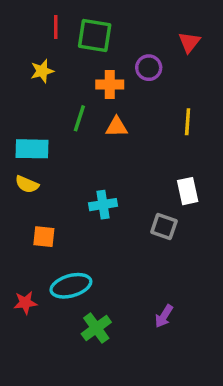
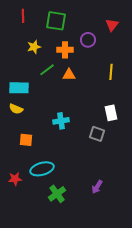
red line: (56, 27) -> (23, 16), moved
yellow star: (42, 71) -> (34, 47), moved
green line: (79, 118) -> (47, 70), turned 35

